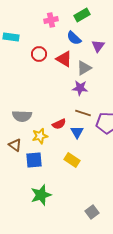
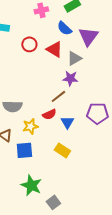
purple triangle: (98, 46) -> (88, 36), size x1.5
brown line: (83, 113) -> (58, 96), moved, turned -56
green star: (41, 195) -> (31, 185), turned -30
gray square: (92, 212) -> (53, 202), moved

